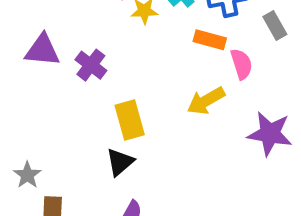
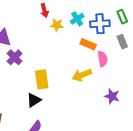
purple cross: (91, 65) -> (15, 57), moved
purple star: (270, 134) -> (112, 96), size x0.7

